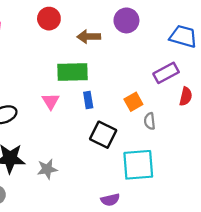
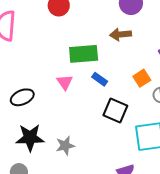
brown arrow: (89, 37) -> (121, 34), moved
blue rectangle: (88, 100) -> (100, 79), turned -42

